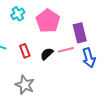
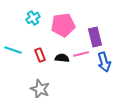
pink pentagon: (48, 21) -> (63, 25), turned 30
black semicircle: (47, 54) -> (62, 58), turned 48

